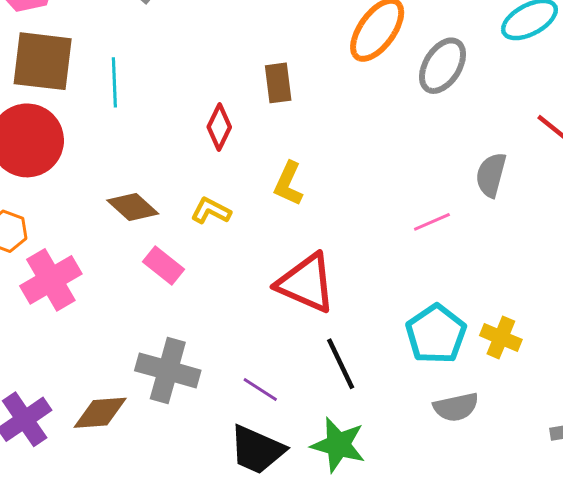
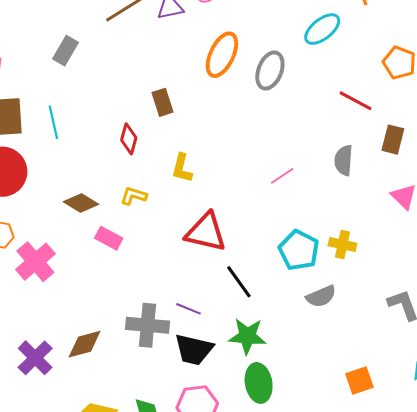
gray semicircle: (491, 175) -> (344, 160), moved
gray cross: (168, 370) -> (147, 325), moved

